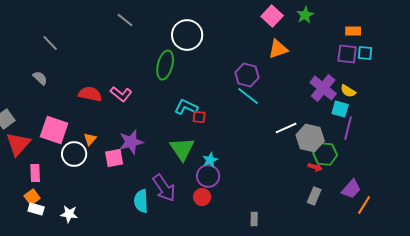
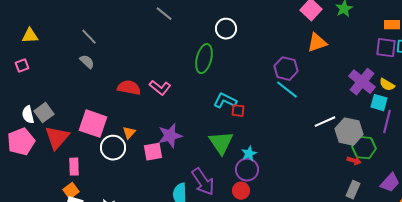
white circle: (187, 35) -> (226, 29), size x0.7
gray semicircle: (40, 78) -> (87, 62), moved

